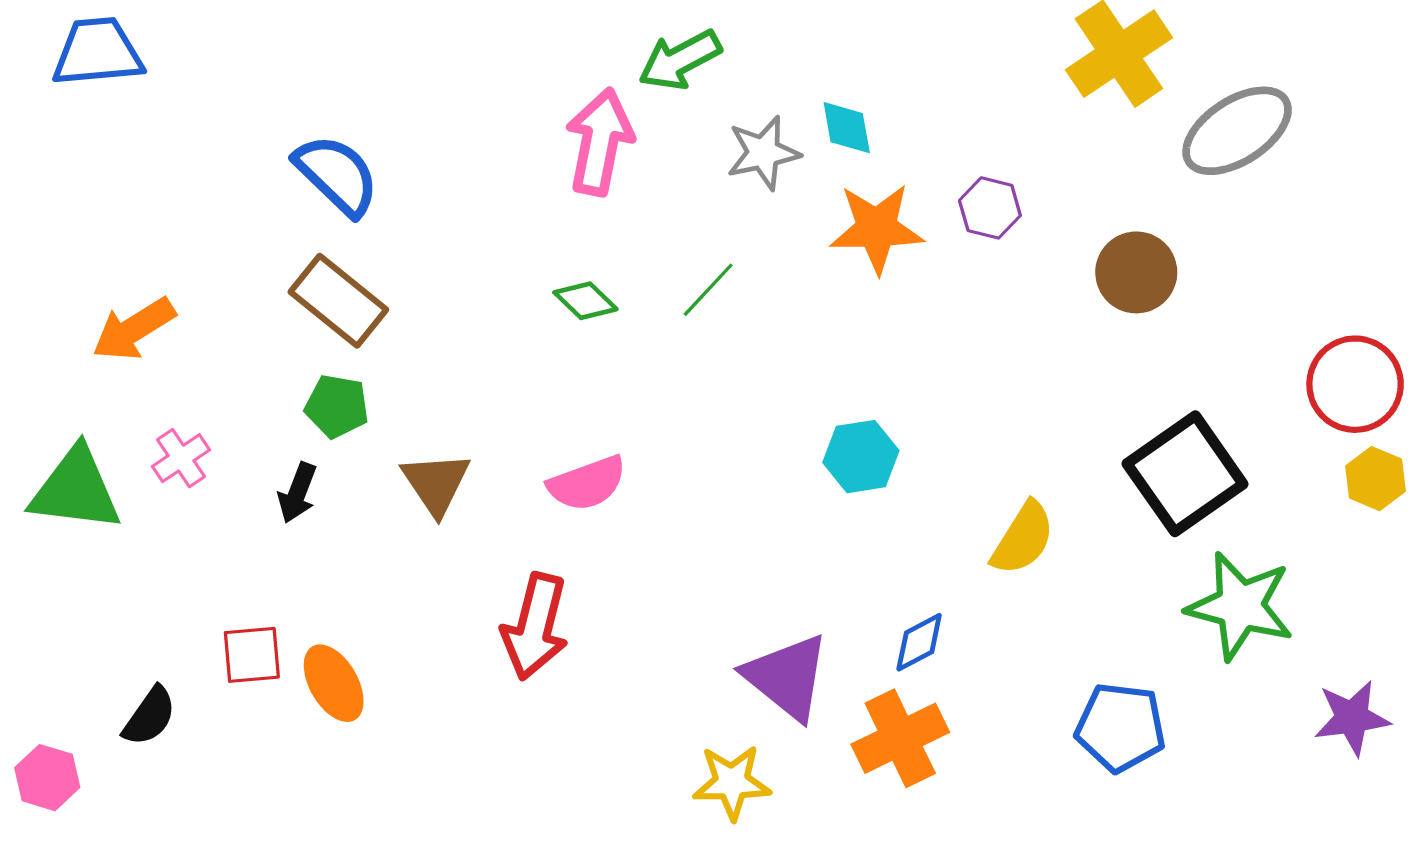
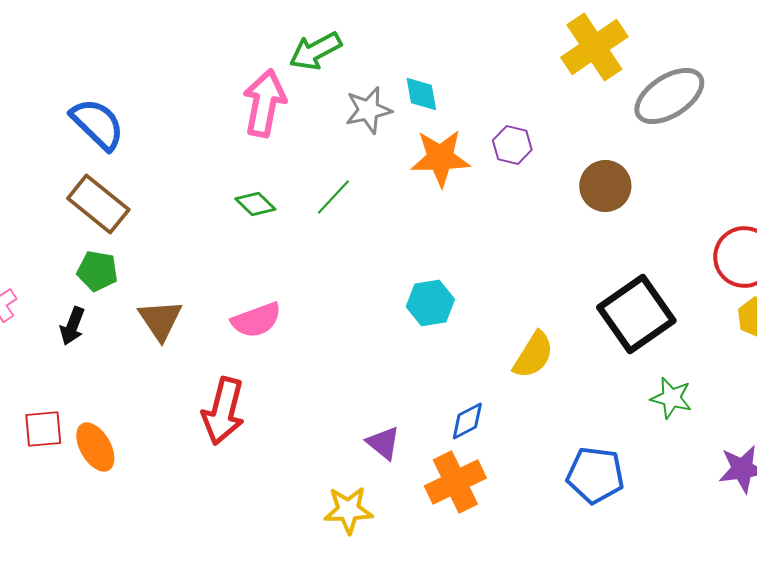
green star: (1240, 606) -> (671, 398), size x0.6
purple triangle: (787, 677) -> (383, 443), size x0.6

